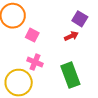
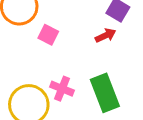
pink cross: (35, 62) -> (62, 89), moved

